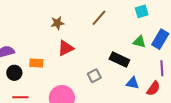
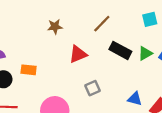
green triangle: (139, 42) -> (145, 53), turned -48
red triangle: (66, 48) -> (78, 54), moved
black rectangle: (119, 59) -> (120, 50), moved

